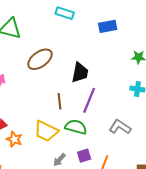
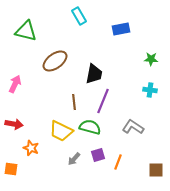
cyan rectangle: (65, 13) -> (79, 16), turned 42
orange star: (14, 139) -> (31, 148), moved

